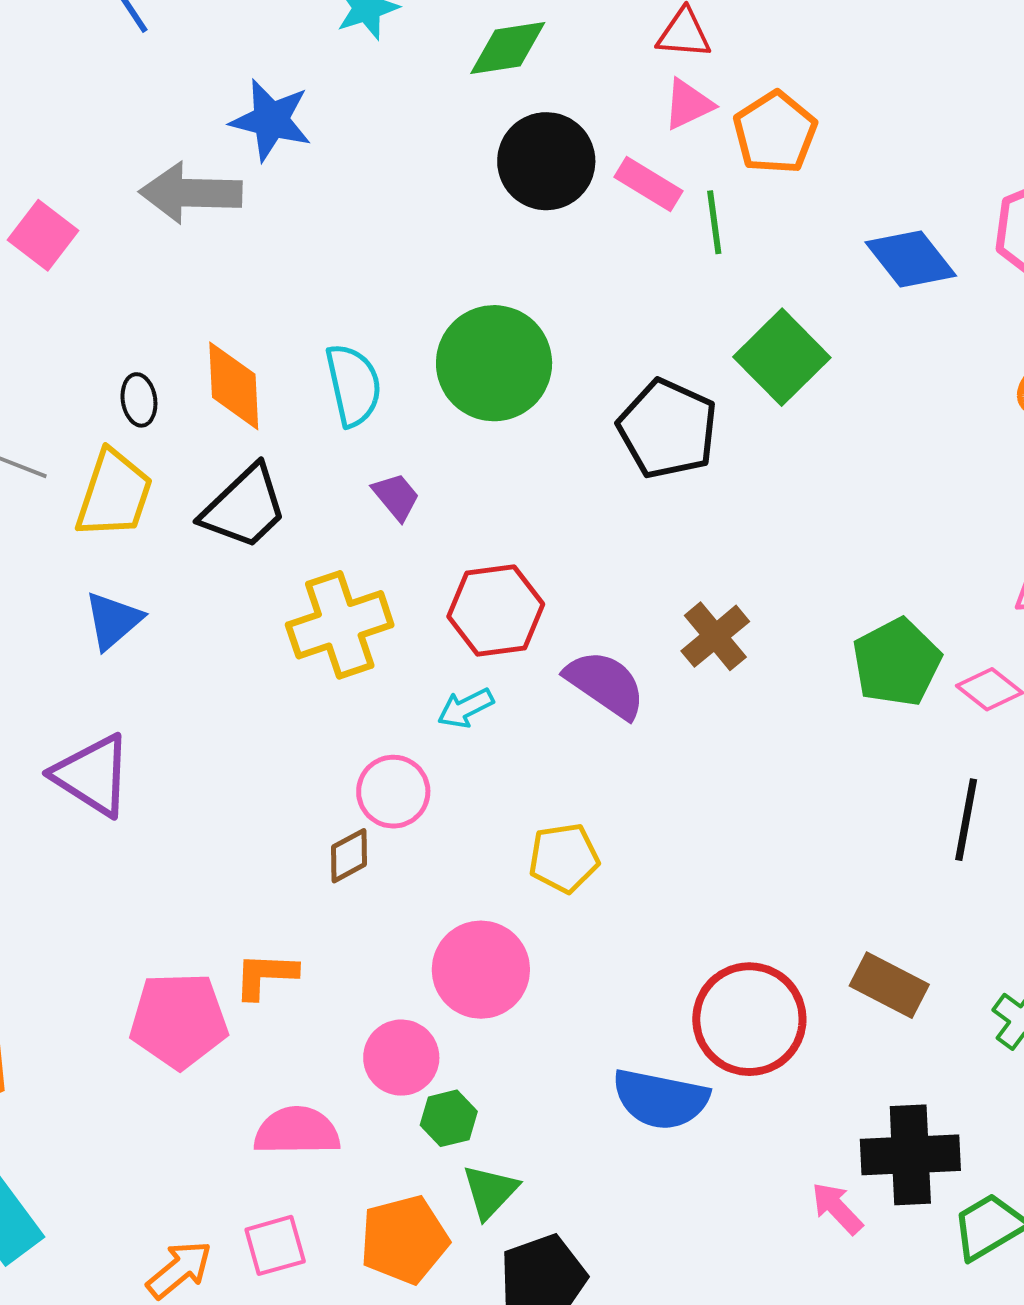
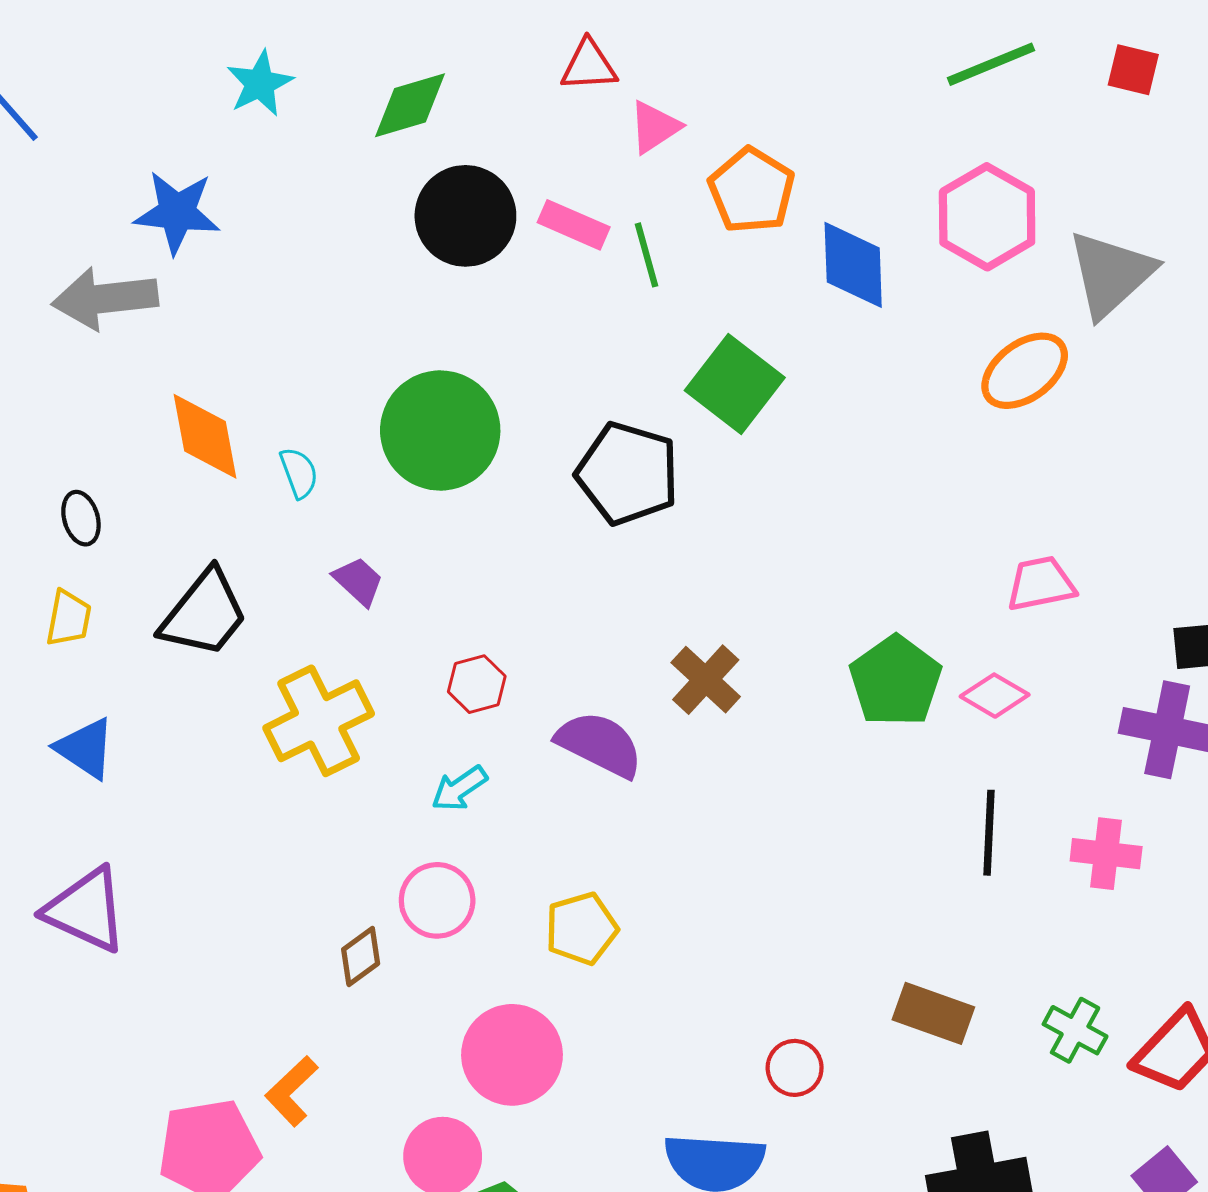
pink triangle: (688, 104) -> (655, 127), moved
orange pentagon: (775, 133) -> (752, 190), moved
blue diamond: (911, 259) -> (853, 265), turned 44
cyan semicircle: (353, 385) -> (299, 473), size x0.6
orange diamond: (234, 386) -> (205, 436), moved
yellow trapezoid: (114, 494) -> (69, 618), size x0.6
red hexagon: (496, 610) -> (477, 684), size x0.6
blue triangle: (113, 620) -> (85, 748), turned -38
pink circle: (393, 792) -> (437, 900), moved
orange L-shape: (265, 975) -> (292, 1091), turned -38
red circle: (749, 1019) -> (795, 1068), size x0.5

